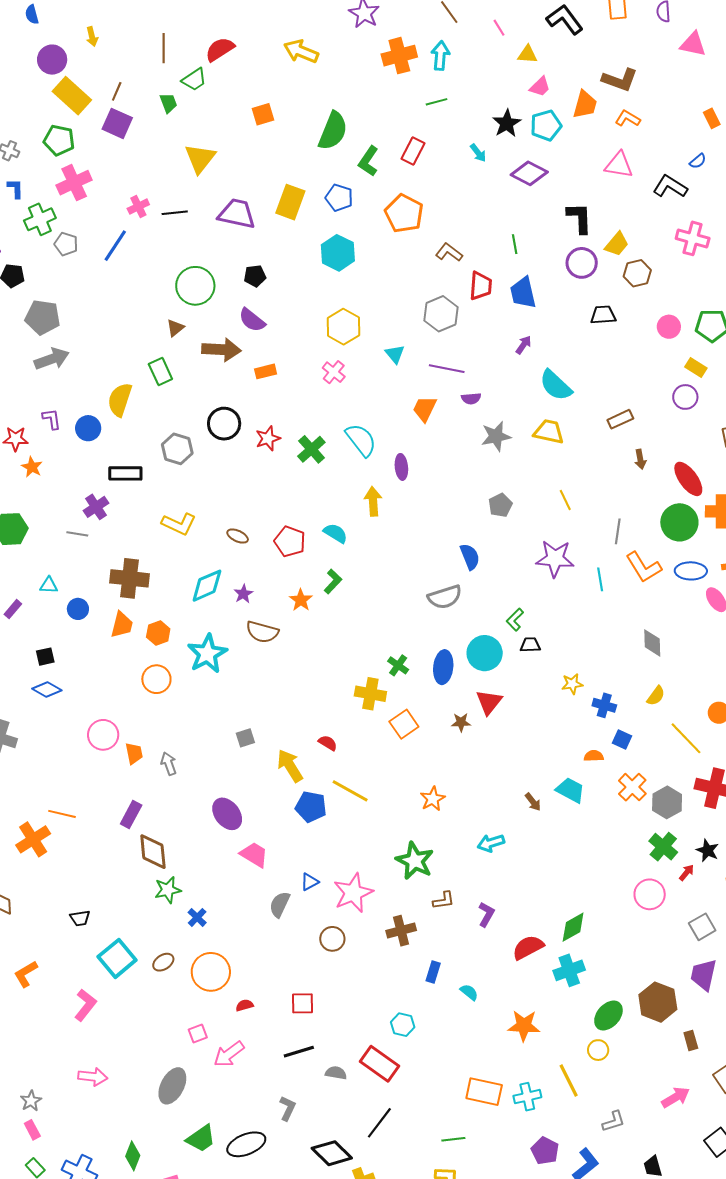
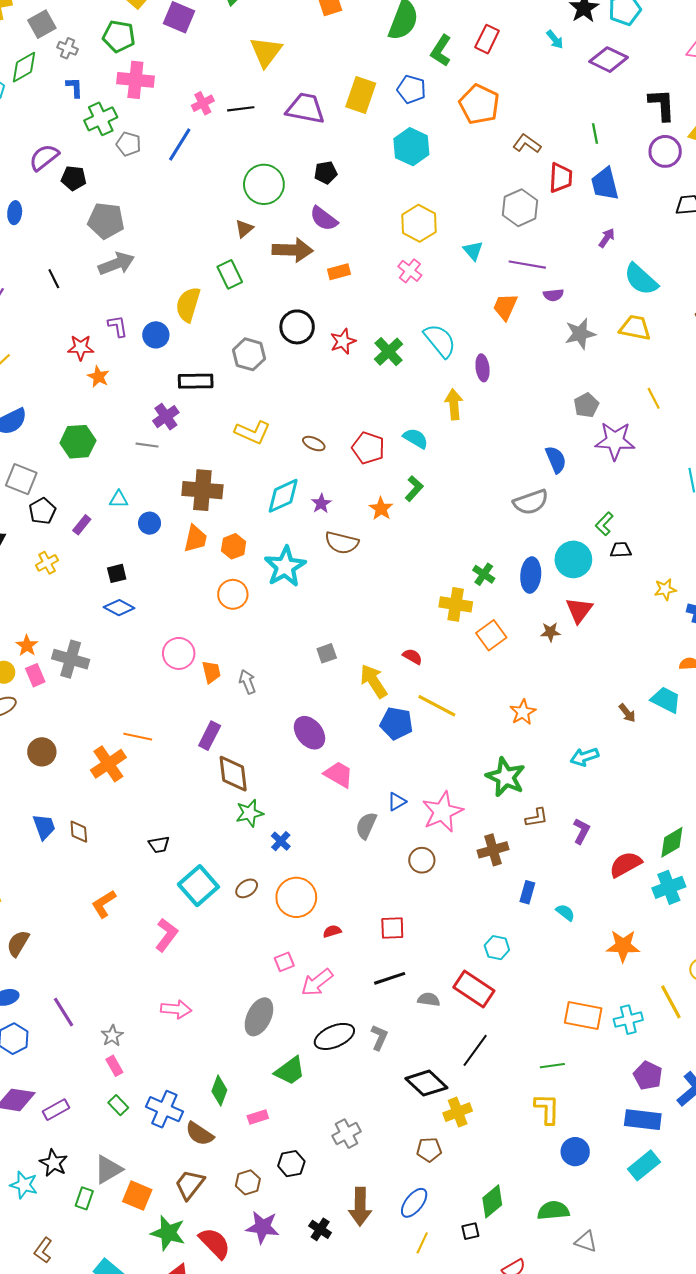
pink cross: (74, 183) -> (135, 80), turned 32
purple star: (555, 559) -> (615, 441), moved
black ellipse: (246, 1144) -> (334, 1036), moved

